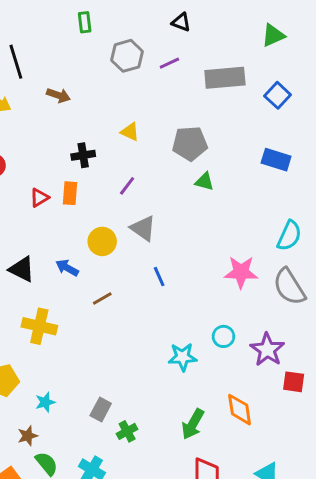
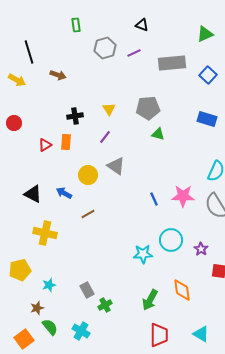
yellow triangle: (130, 132) -> (109, 109), moved, turned 32
blue line: (159, 277) -> (154, 199), moved
cyan circle: (223, 336) -> (171, 240), size x1.5
purple star: (267, 350) -> (201, 249), size x0.6
gray rectangle: (101, 410) -> (87, 290), turned -56

